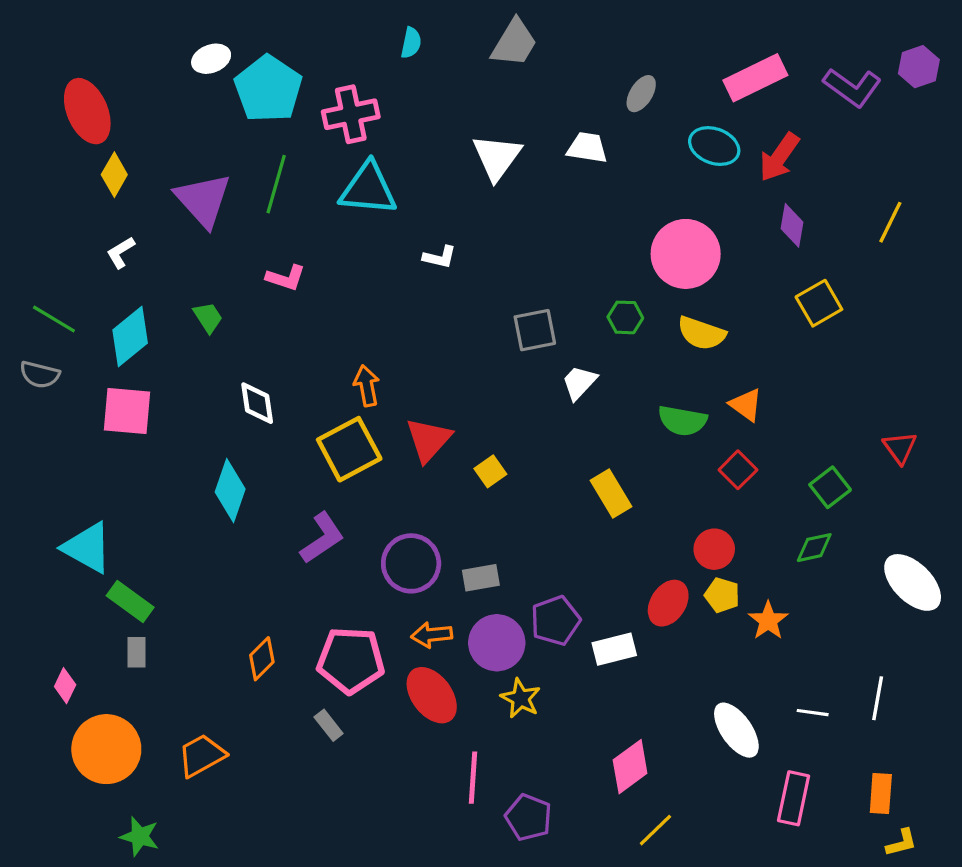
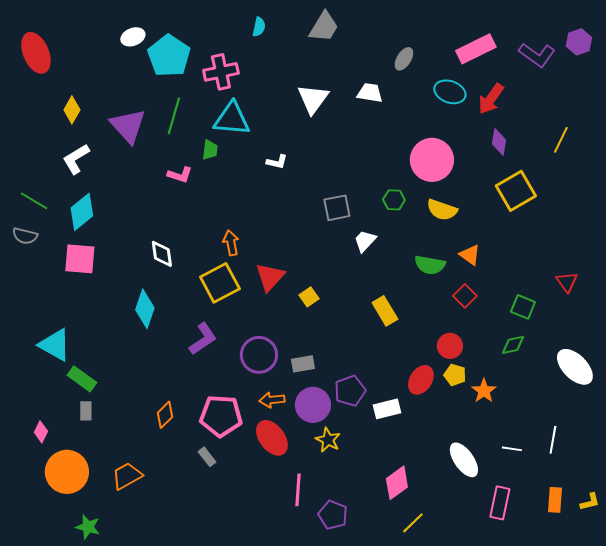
red ellipse: (87, 111) -> (36, 53), moved
white L-shape: (121, 252) -> (76, 159), size x1.5
yellow square: (819, 303) -> (516, 191), size x1.4
green trapezoid: (208, 317) -> (210, 150), moved, turned 40
green square: (830, 487) -> (523, 307), turned -30
yellow L-shape: (901, 843) -> (590, 502), moved

